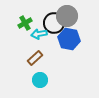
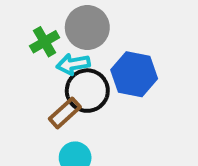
gray circle: (67, 16) -> (87, 27), moved
black circle: (54, 23) -> (87, 91), moved

